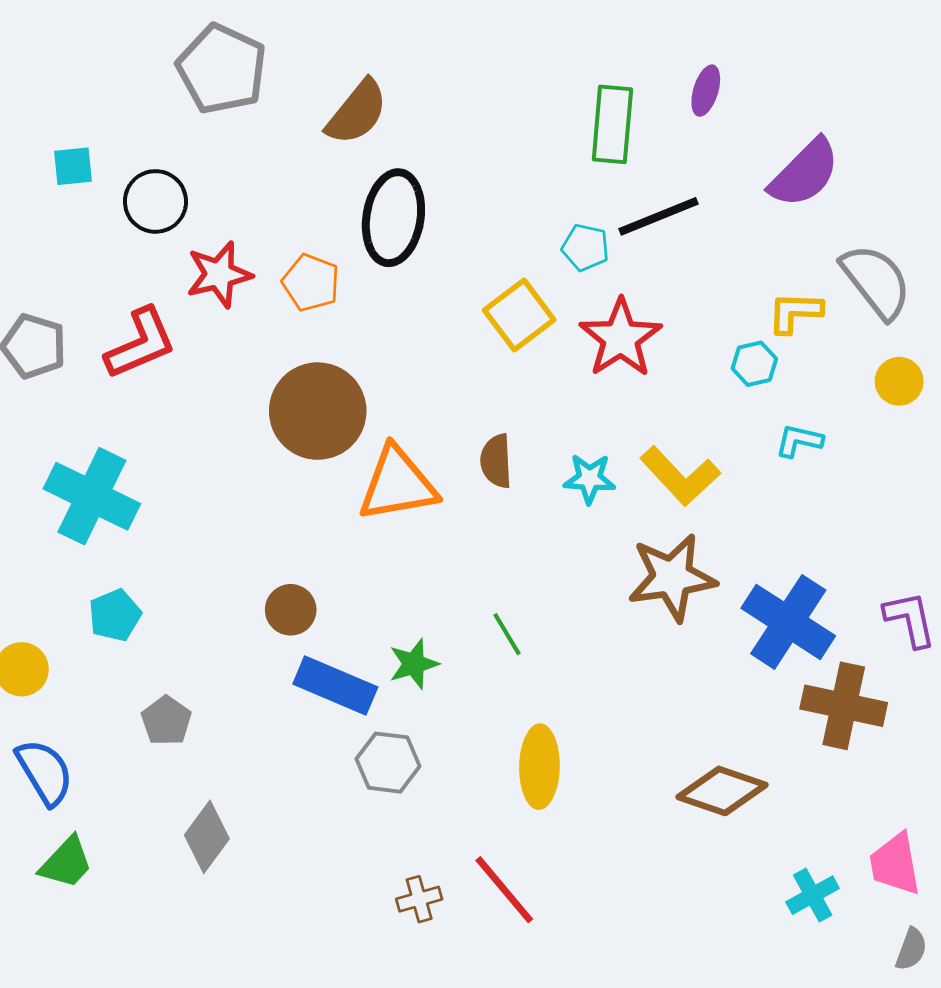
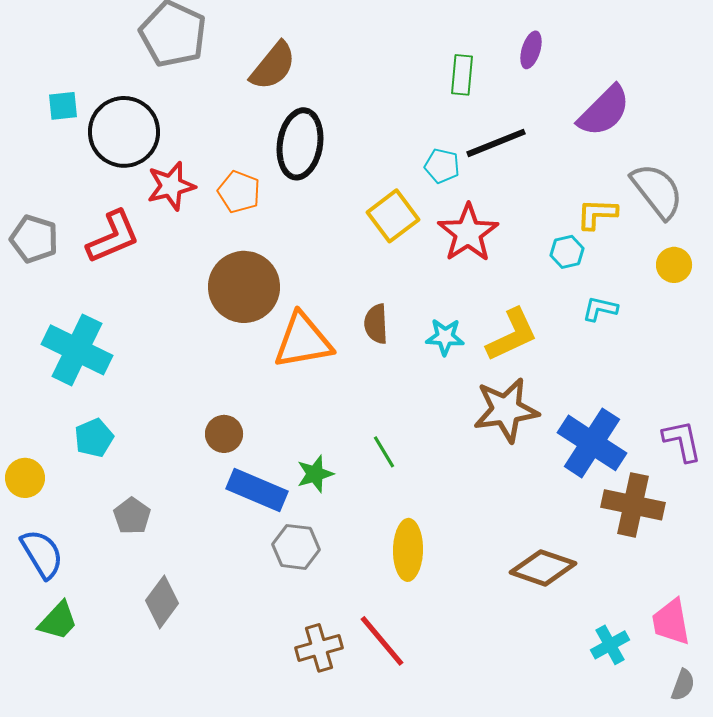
green rectangle: (612, 124) -> (462, 75), size x0.7
black circle: (155, 201) -> (124, 132), size x1.5
yellow L-shape: (680, 476) -> (512, 335), turned -72
brown cross: (419, 899) -> (319, 648), size x1.4

